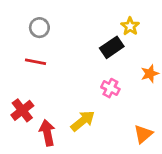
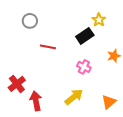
red line: (35, 62) -> (48, 47), moved
yellow arrow: (83, 121) -> (74, 97), moved

